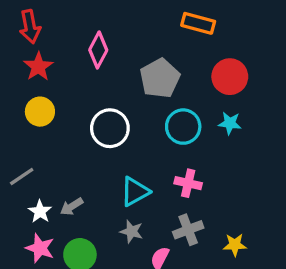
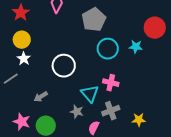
red circle: (230, 77) -> (155, 28), moved
white circle: (110, 128) -> (64, 66), moved
cyan triangle: (135, 191) -> (90, 94), moved, turned -42
white star: (40, 211) -> (24, 59), moved

